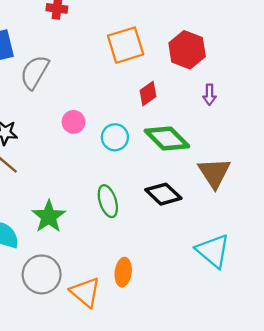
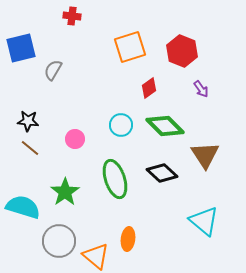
gray semicircle: (35, 72) -> (53, 70), size x0.7
purple arrow: (209, 95) -> (201, 89), turned -36
pink circle: (74, 122) -> (75, 139), moved
green ellipse: (108, 201) -> (115, 179), size x1.4

